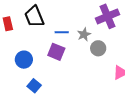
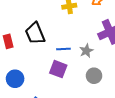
gray circle: (98, 48) -> (94, 76), moved
blue circle: (24, 60) -> (15, 79), moved

